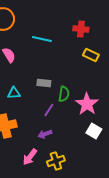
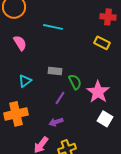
red cross: (81, 29) -> (108, 17), moved
cyan triangle: (14, 93) -> (25, 81), turned -32
green semicircle: (64, 94) -> (75, 82), turned -35

